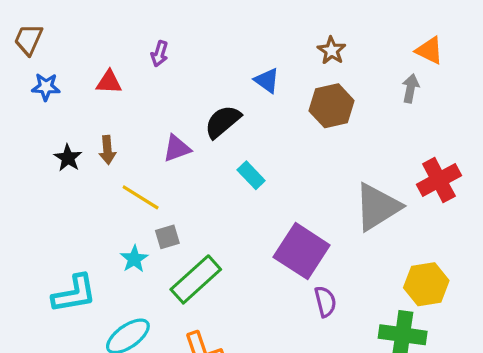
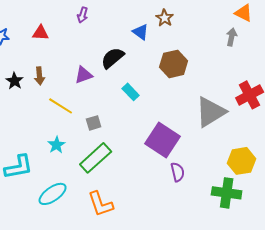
brown star: (332, 51) -> (165, 18), moved
purple arrow: (159, 54) -> (83, 15), moved
brown hexagon: (332, 106) -> (174, 64), moved
gray square: (167, 237) -> (94, 123), moved

